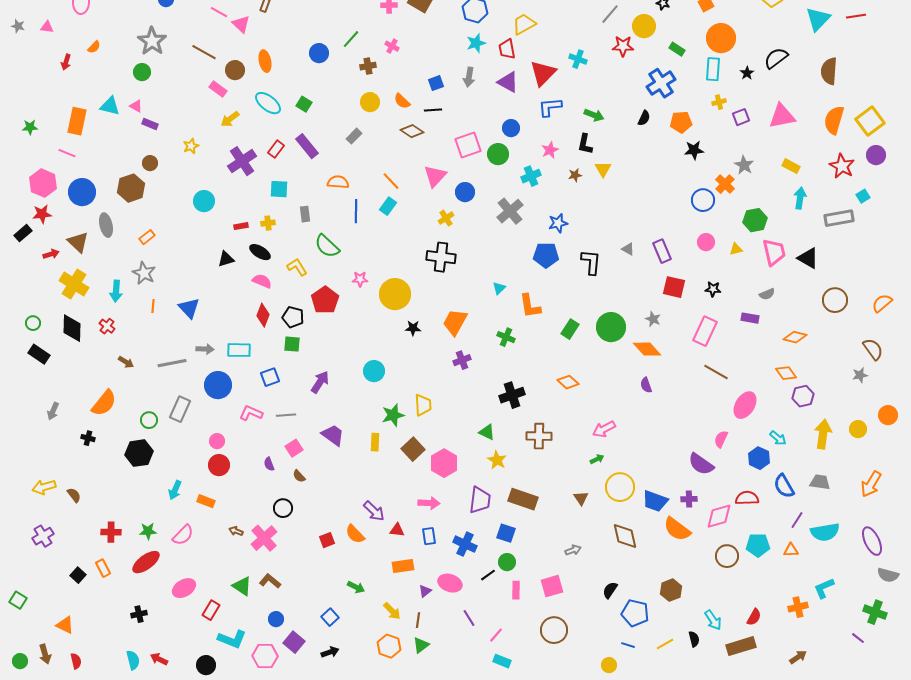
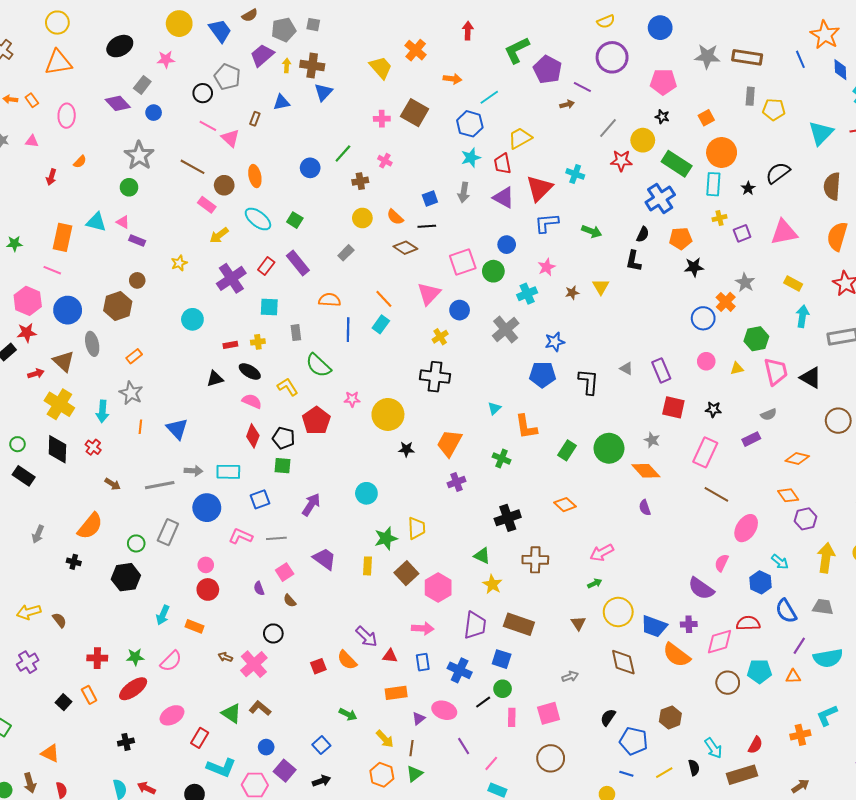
green rectangle: (677, 49) -> (677, 164), size x1.8
black L-shape: (585, 144) -> (634, 261), moved
purple rectangle: (750, 318) -> (751, 439), turned -36

